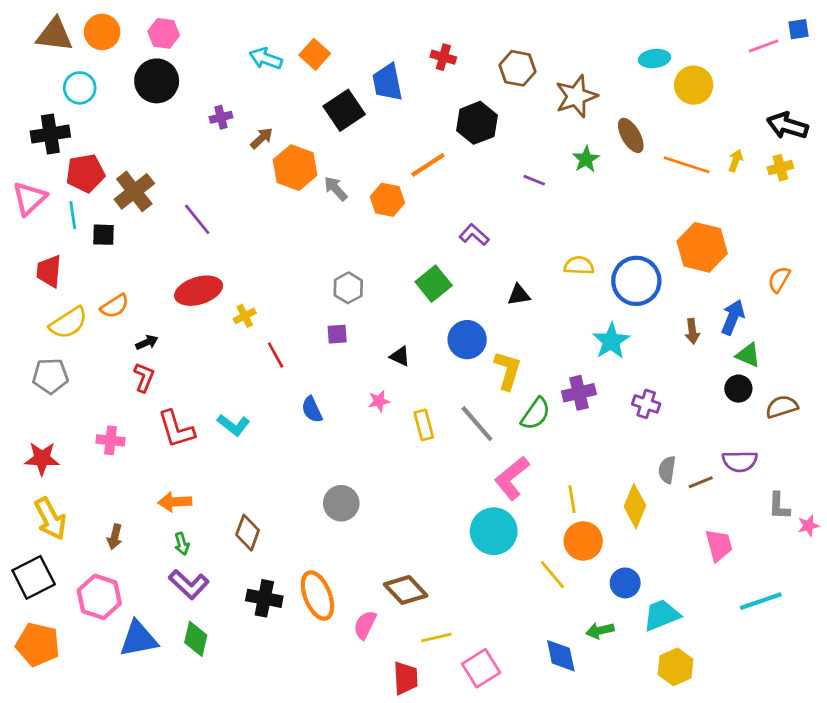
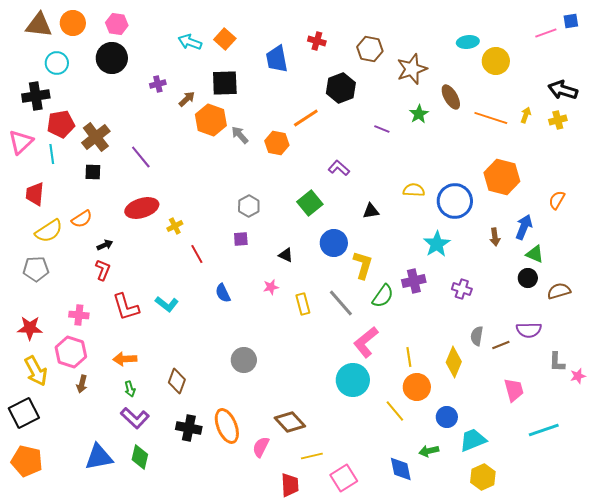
black square: (344, 110) -> (225, 83), moved, turned 32
black square: (103, 235) -> (93, 172), moved
pink hexagon: (99, 597) -> (71, 352), moved

